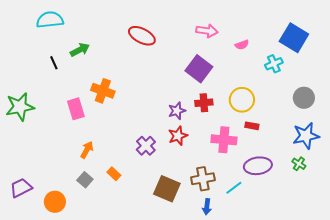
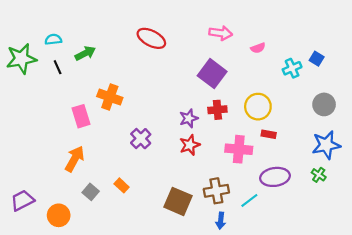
cyan semicircle: (50, 20) -> (53, 39), moved, size x0.6
blue square: (294, 38) -> (317, 59), moved, size x0.5
green star: (20, 107) -> (21, 59), moved
purple cross: (146, 146) -> (141, 139), moved
orange arrow: (87, 150) -> (75, 159), moved, size x1.4

